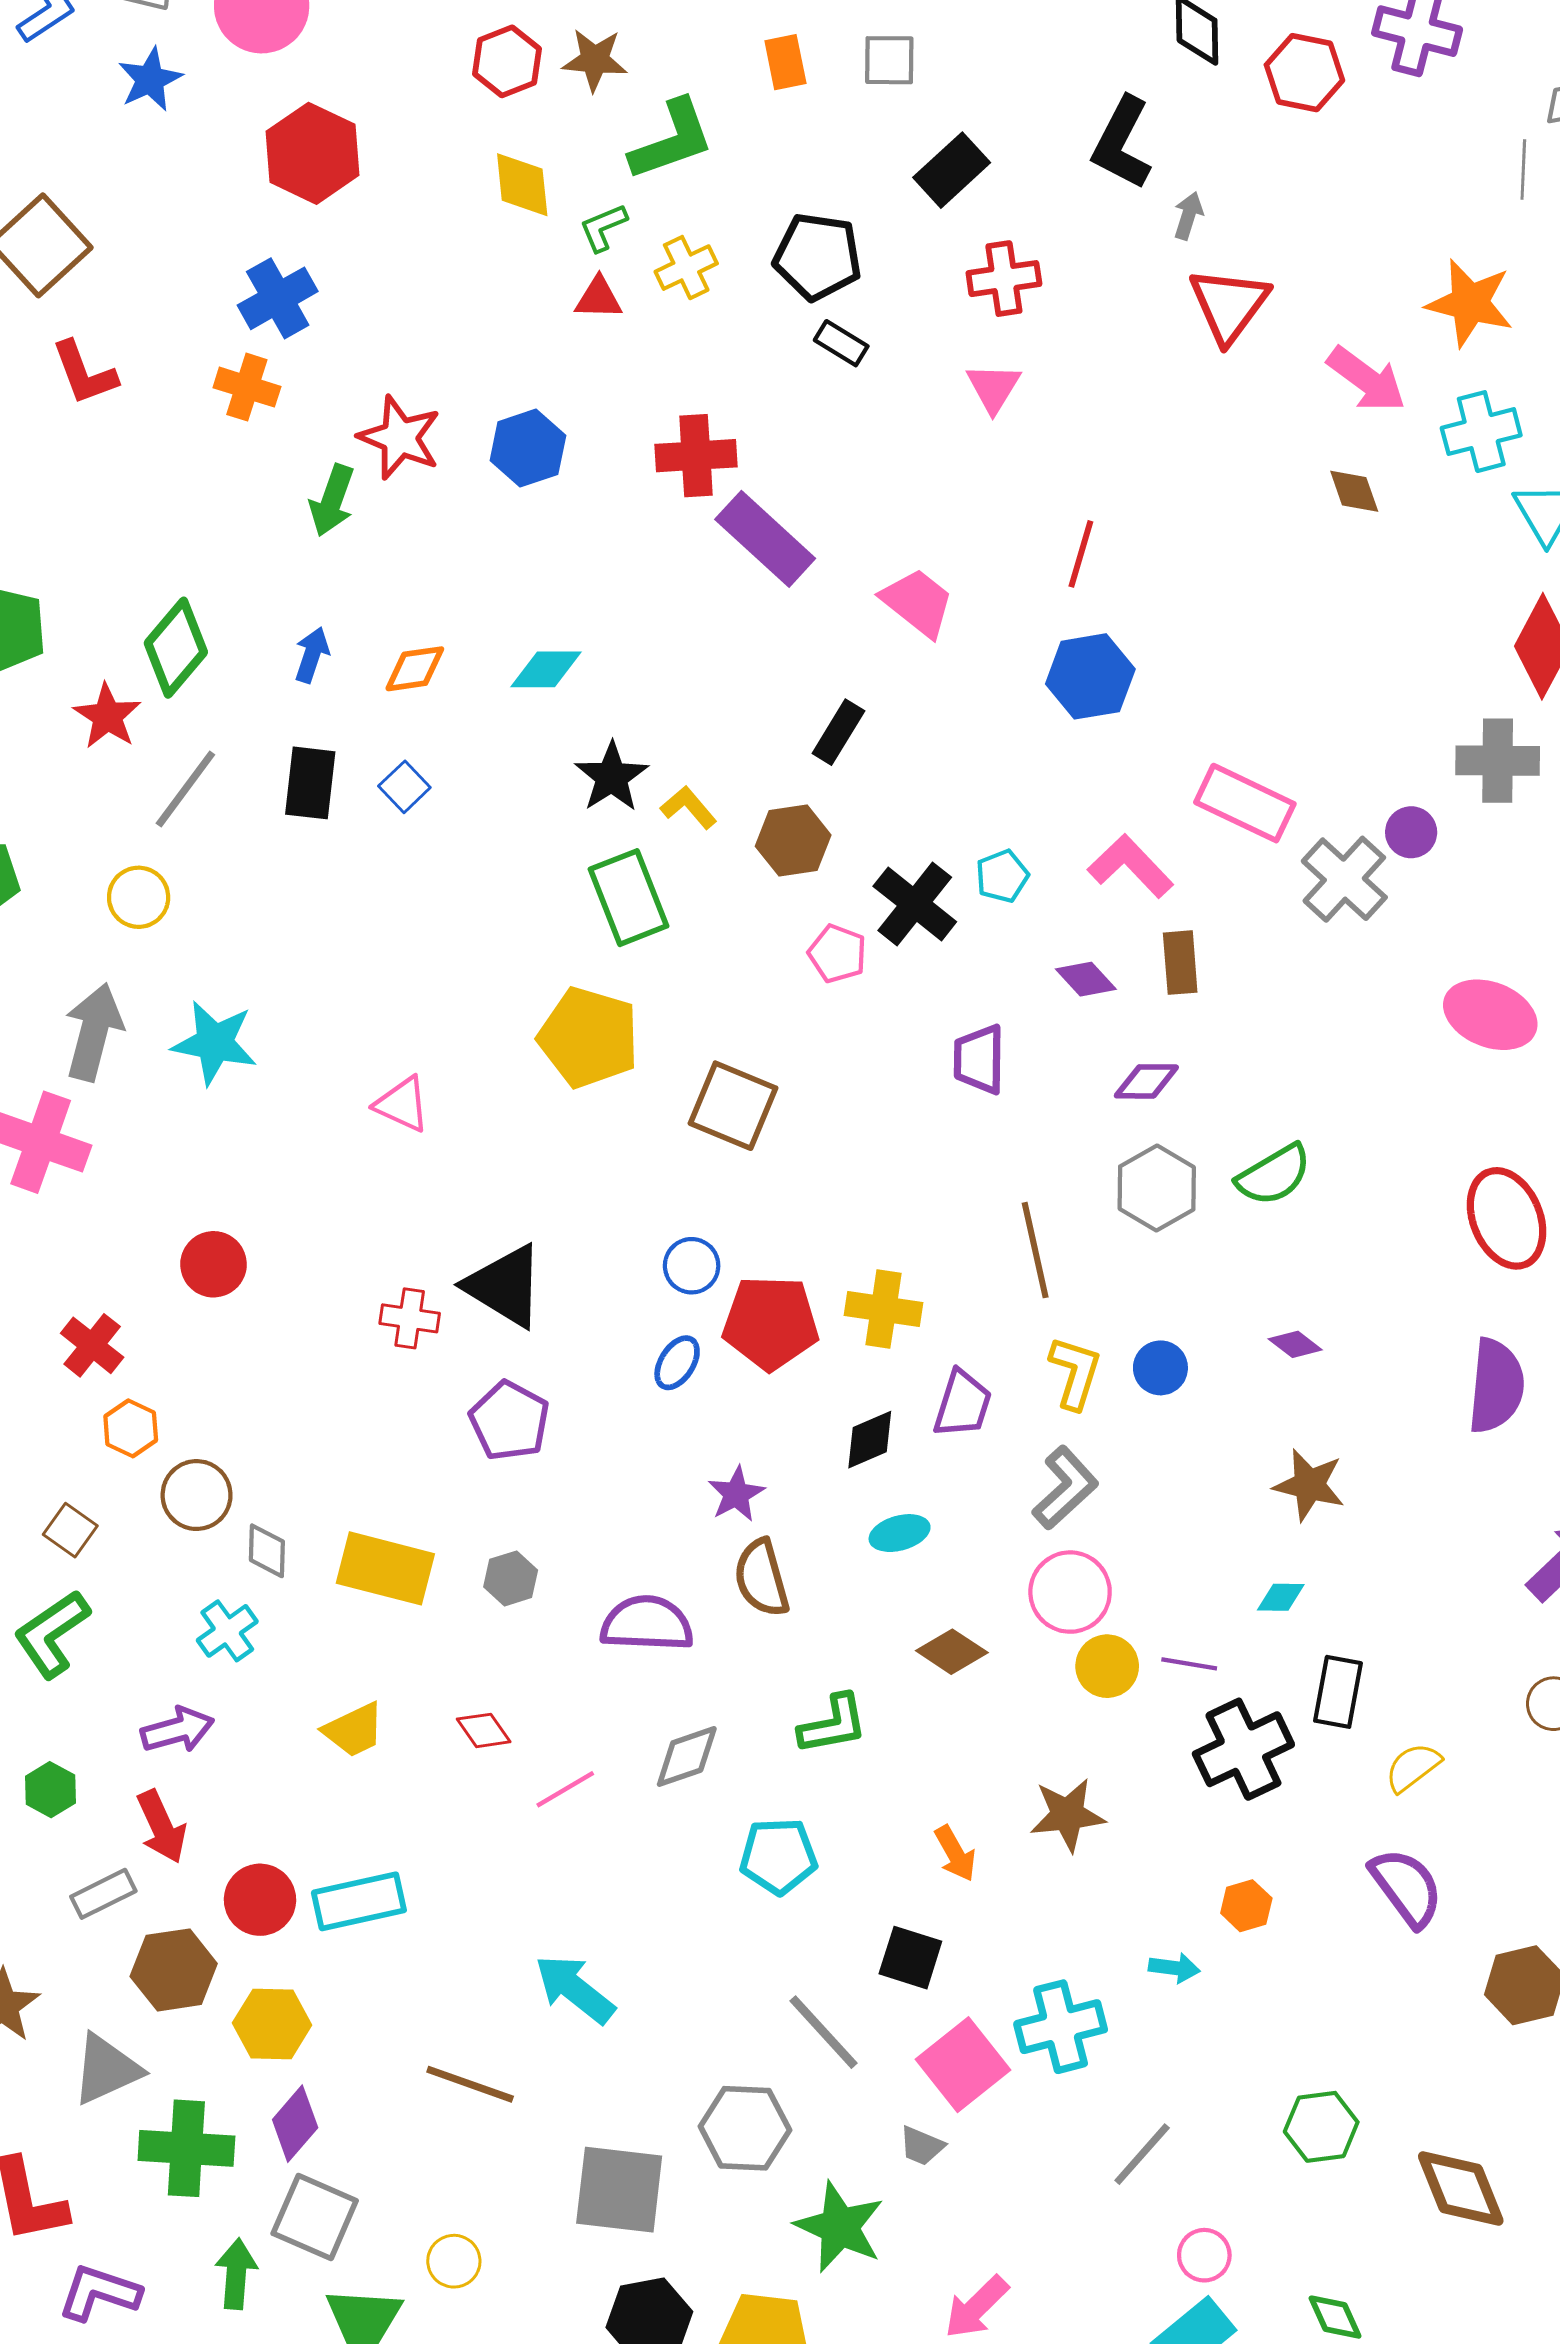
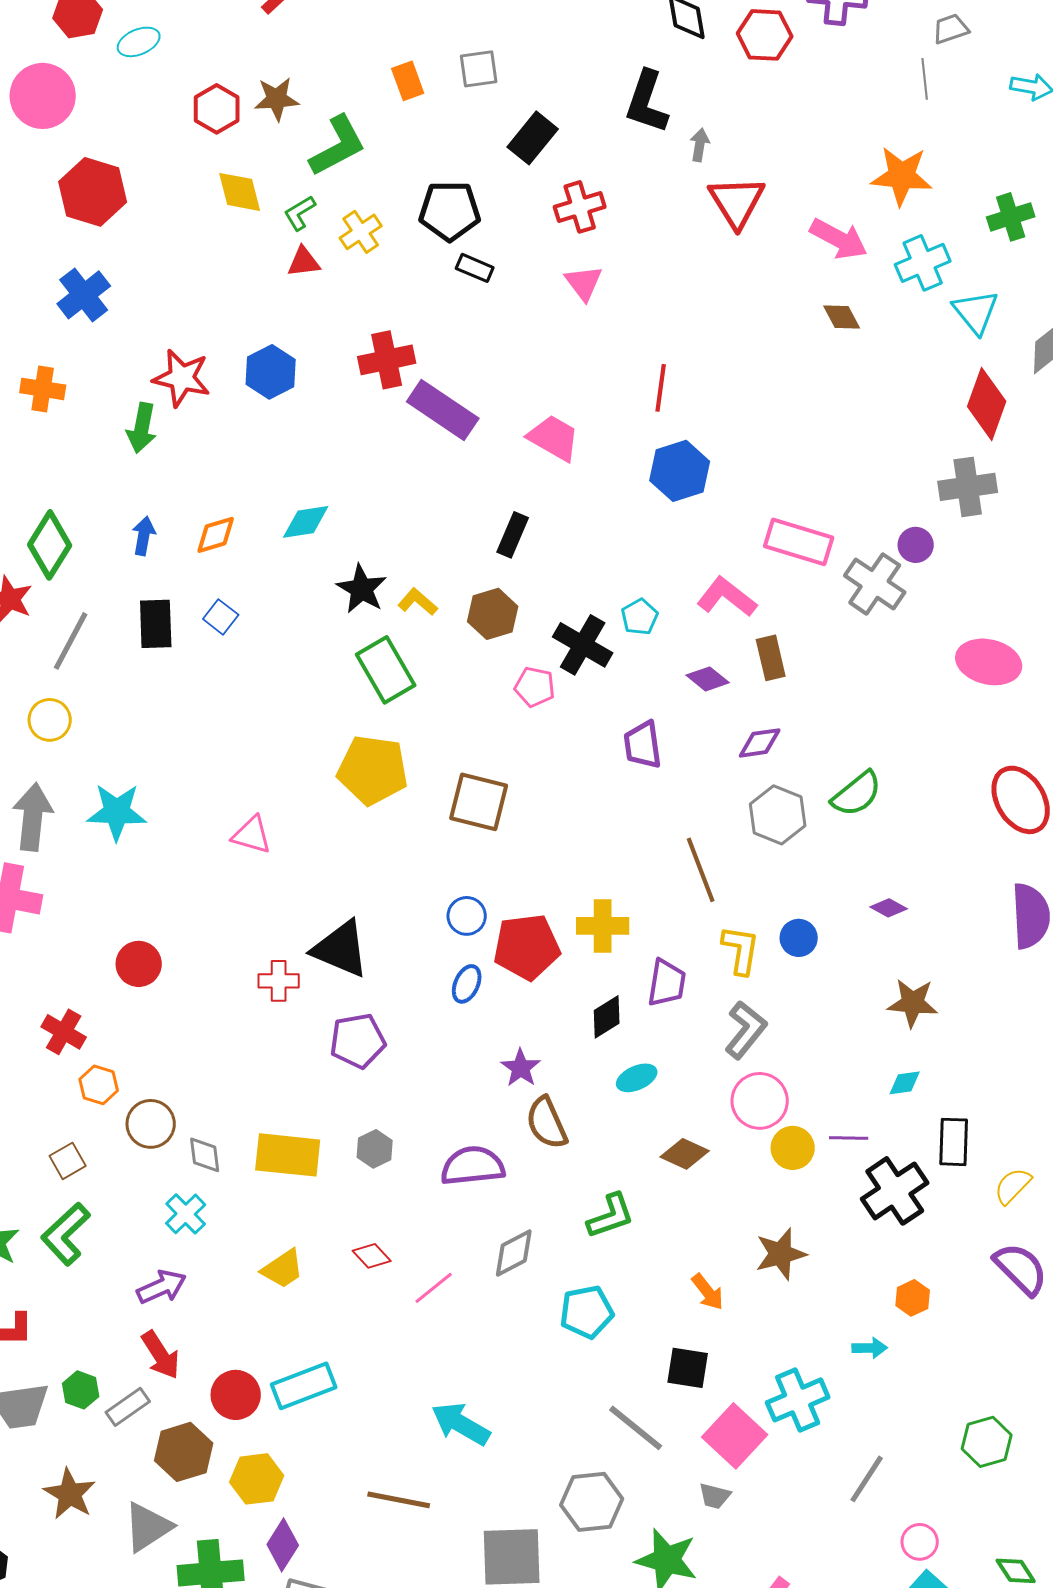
orange cross: (247, 387) -> (43, 389), moved
purple pentagon: (509, 1421) -> (358, 1041), turned -30
brown square: (70, 1530) -> (68, 1161), turned 33
green hexagon: (50, 1790) -> (81, 1390), moved

